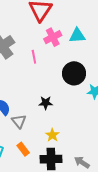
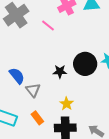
pink line: (34, 57) -> (48, 25), turned -40
black circle: (74, 73) -> (85, 64), moved

